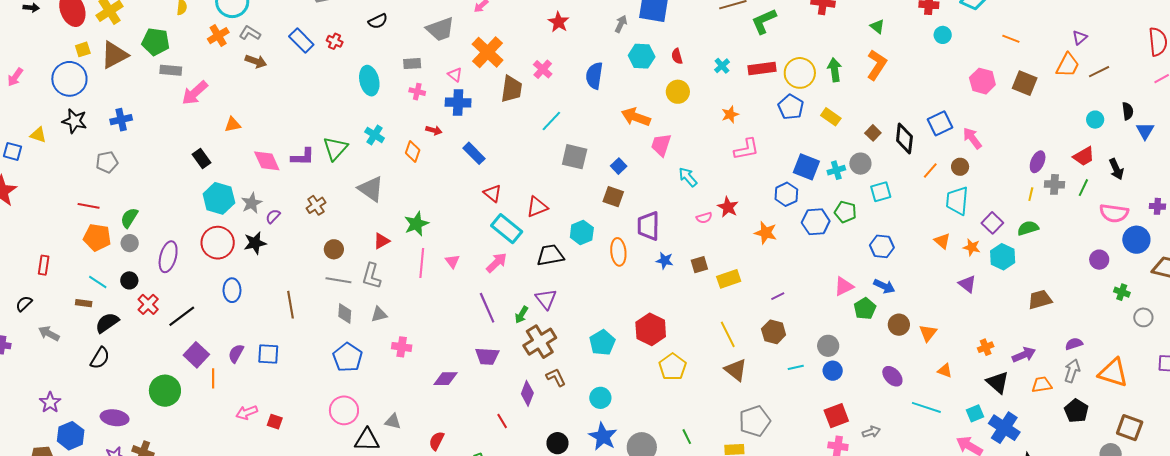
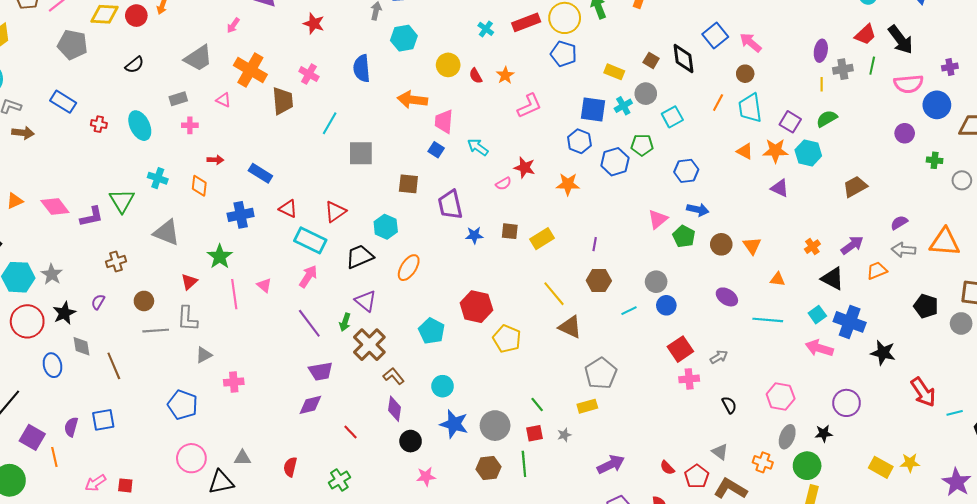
red cross: (335, 41) -> (99, 124), moved
red semicircle: (677, 56) -> (476, 76), moved
blue cross: (458, 103) -> (241, 215), moved
yellow rectangle: (831, 117) -> (614, 72), moved
pink diamond: (267, 161) -> (55, 207), moved
blue square: (619, 166) -> (436, 150), moved
black arrow: (1116, 169) -> (901, 40), size x1.4
orange line: (930, 171) -> (718, 103), moved
brown cross: (316, 205) -> (116, 262), turned 30
purple semicircle: (273, 216) -> (98, 302), moved
orange star: (972, 247) -> (775, 151), size x1.4
orange ellipse: (618, 252) -> (409, 268), moved, turned 52
brown square: (699, 265) -> (510, 231), turned 36
purple line: (778, 296) -> (595, 244), turned -40
gray diamond: (345, 314) -> (81, 346), moved
gray arrow: (1072, 371) -> (904, 250), turned -90
purple diamond: (446, 379) -> (310, 405), moved
purple diamond: (527, 393) -> (394, 409), moved
black pentagon: (1076, 411) -> (926, 306), moved

